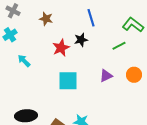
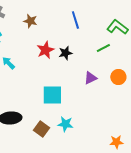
black star: (81, 40) -> (65, 53), moved
cyan square: (68, 81) -> (52, 95), moved

